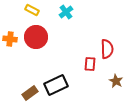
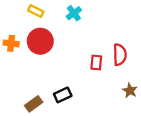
red rectangle: (90, 64) -> (96, 62), moved
black rectangle: (56, 85) -> (63, 95), size x0.7

